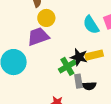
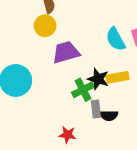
yellow circle: (46, 18) -> (45, 26), moved
purple trapezoid: (38, 37) -> (66, 52), moved

